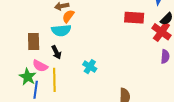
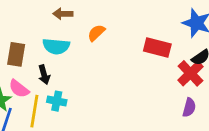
orange semicircle: (68, 16) -> (96, 33), moved
cyan cross: (90, 67) -> (57, 101), moved, turned -32

